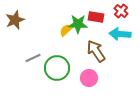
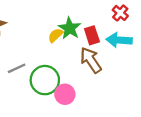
red rectangle: (96, 17) -> (92, 35), moved, turned 63
green star: (78, 24) -> (70, 28), turned 30
pink circle: (89, 78) -> (65, 94), moved

